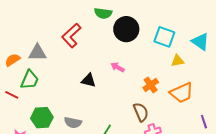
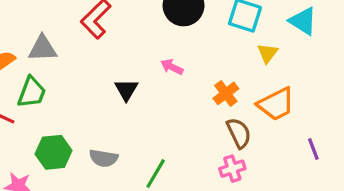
yellow triangle: (177, 61) -> (267, 53), turned -40
black triangle: (89, 80) -> (126, 90), turned 49
brown semicircle: (141, 112) -> (239, 133), moved

